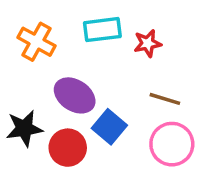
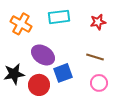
red star: (148, 43) -> (98, 22), moved
blue square: (109, 127) -> (63, 73), turned 30
pink circle: (172, 144) -> (99, 83), size x0.7

